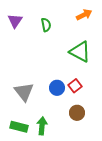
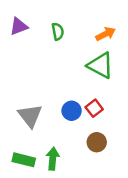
orange arrow: (84, 15) -> (106, 34), moved
purple triangle: (15, 21) -> (19, 26), turned 35

